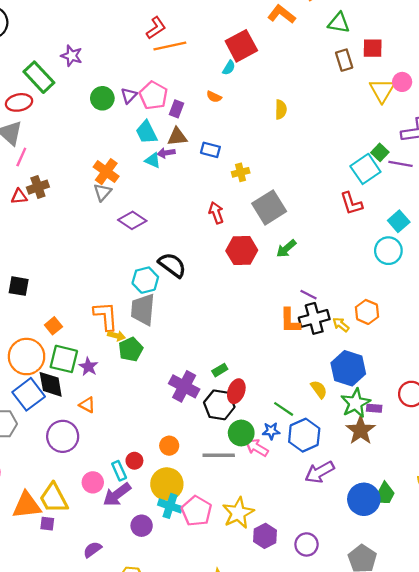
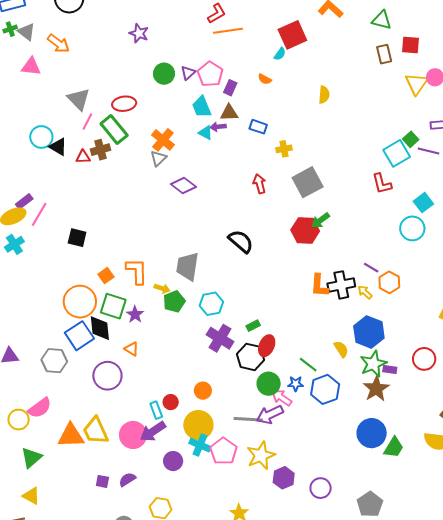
green rectangle: (39, 77) -> (114, 130), moved
red ellipse: (19, 102) -> (124, 104), moved
red hexagon: (242, 251) -> (305, 230), moved
black semicircle: (172, 265) -> (241, 241), moved
cyan hexagon: (145, 280) -> (211, 304), moved
purple line: (309, 295) -> (371, 268), moved
orange L-shape: (106, 316) -> (137, 271), moved
gray line: (219, 455) -> (248, 419), moved
purple arrow: (320, 472) -> (270, 415), moved
pink circle: (93, 482) -> (133, 435), moved, size x1.4
blue circle: (364, 499) -> (372, 433), moved
purple square: (47, 524) -> (102, 481), moved

